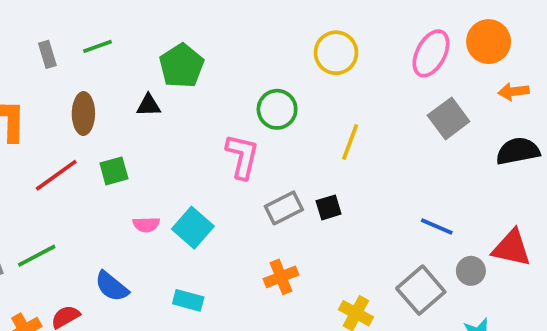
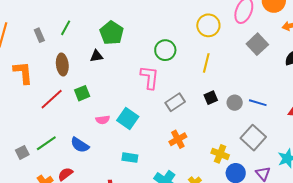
green line: (98, 46) -> (66, 28), turned -35
yellow circle: (336, 53) -> (208, 25), moved
black square: (329, 207) -> (211, 98), moved
gray circle: (471, 271) -> (235, 103), moved
blue semicircle: (112, 286) -> (80, 145), moved

